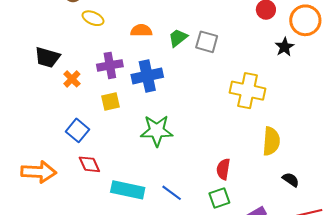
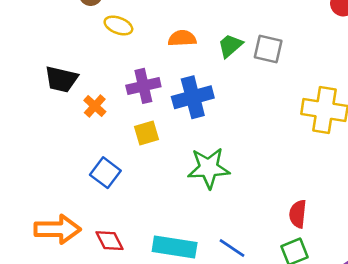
red diamond: (89, 164) -> (109, 241), moved

